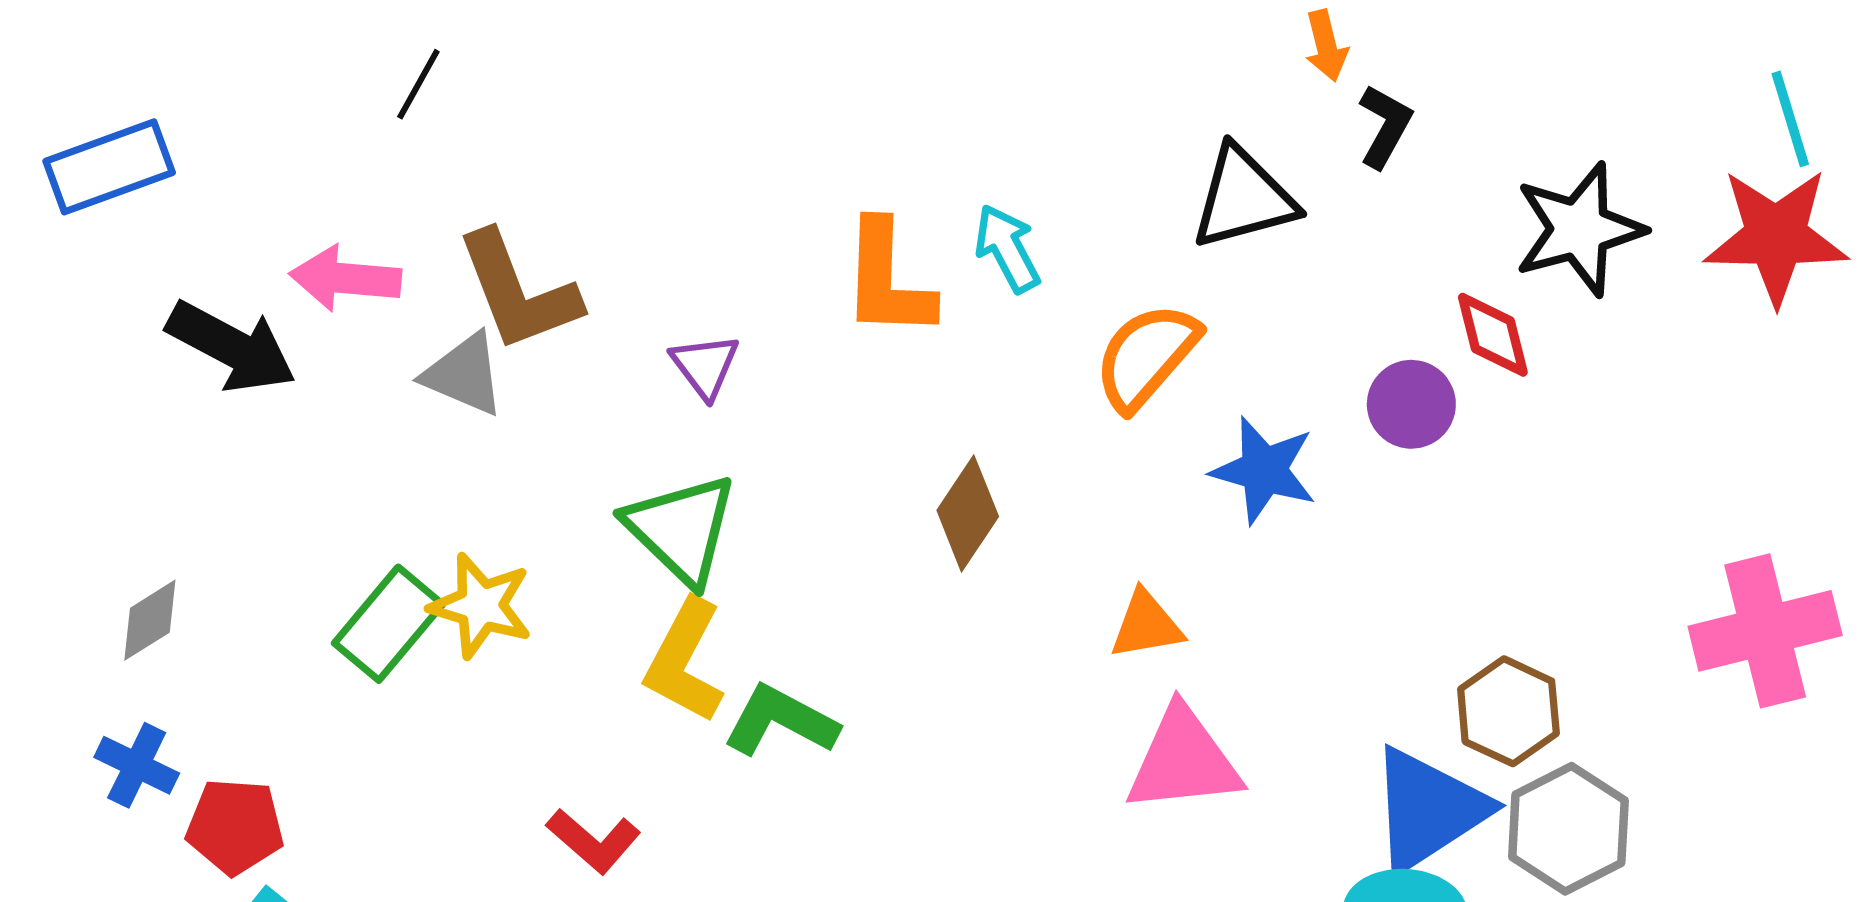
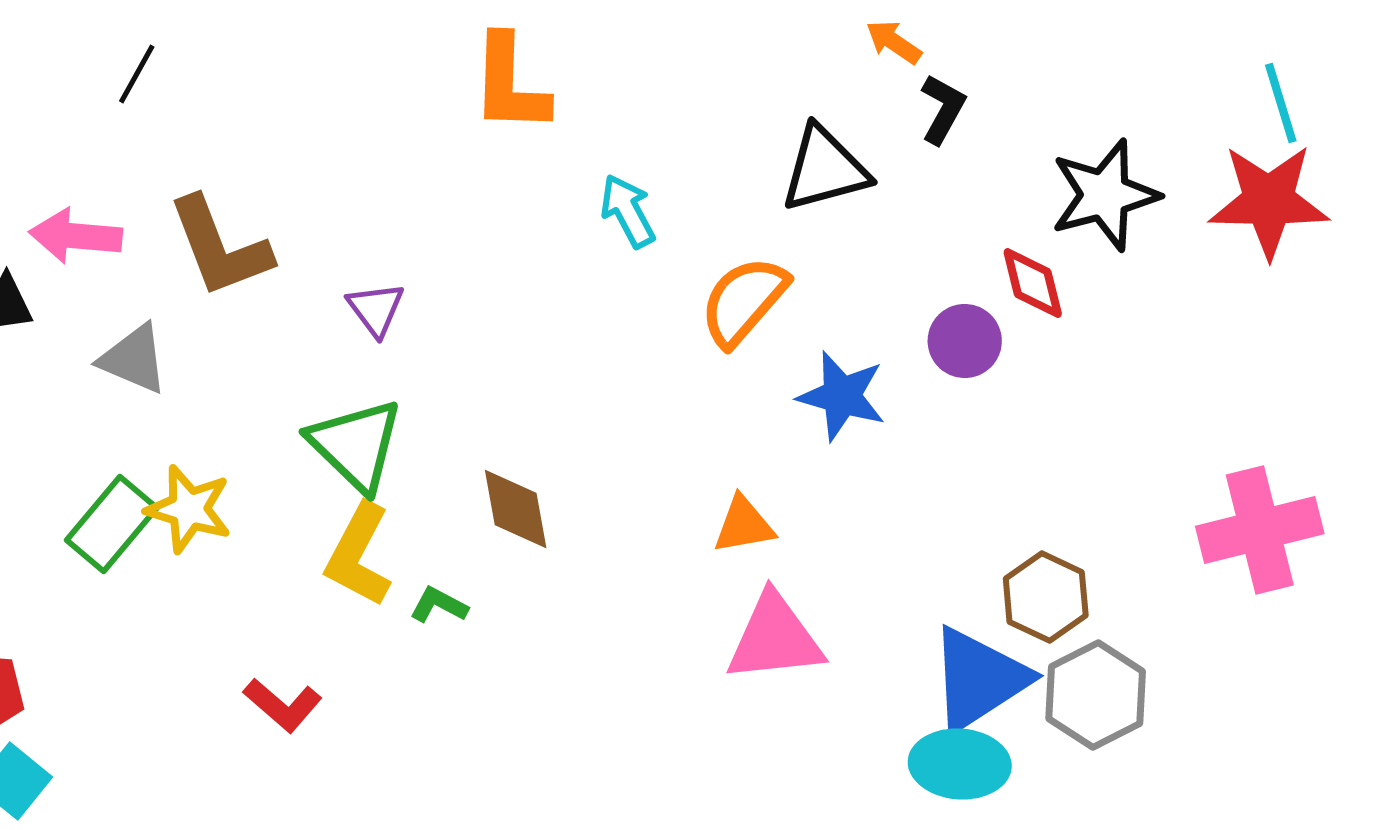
orange arrow: (1326, 46) -> (894, 42), turned 138
orange L-shape: (887, 280) -> (510, 84), moved
gray triangle: (464, 374) -> (134, 359), moved
brown diamond: (968, 513) -> (516, 509), moved, turned -44
green L-shape: (781, 721) -> (439, 605), size x0.6

